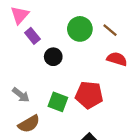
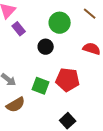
brown line: (110, 30) -> (90, 14), moved
black circle: (53, 57) -> (46, 47), moved

